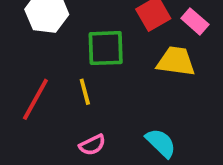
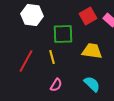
yellow trapezoid: (176, 61) -> (92, 51), moved
pink semicircle: (92, 145) -> (56, 85), turned -32

